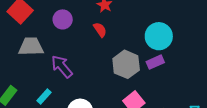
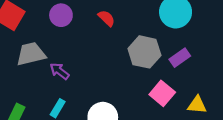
purple rectangle: (155, 62) -> (180, 58), moved
purple arrow: (62, 67) -> (59, 71), moved, size x0.7

